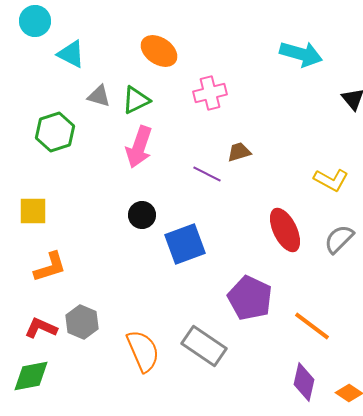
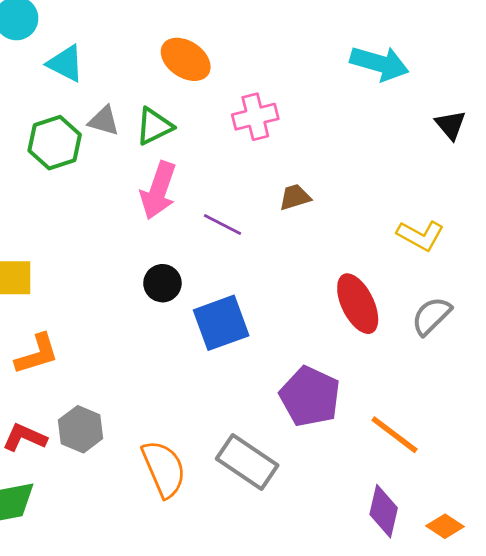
green hexagon: (55, 132) -> (55, 143), moved
purple line: (207, 174) -> (223, 225), moved

